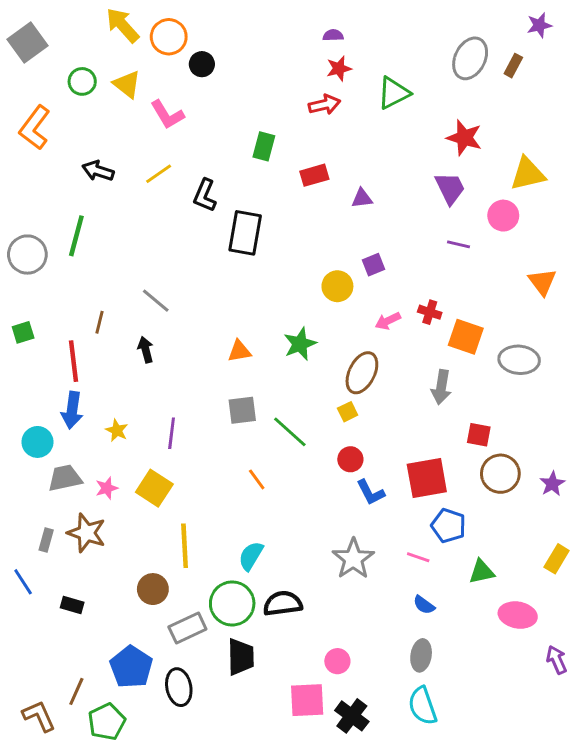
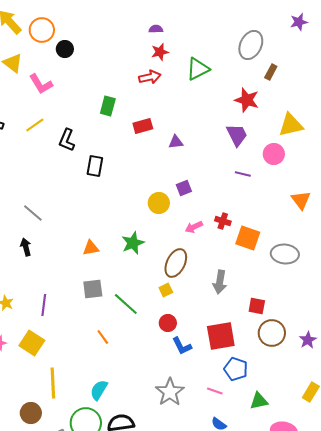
brown rectangle: (513, 66) -> (271, 72), moved
black rectangle: (245, 233) -> (95, 166), size x0.7
gray arrow: (441, 387) -> (220, 282), moved

